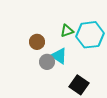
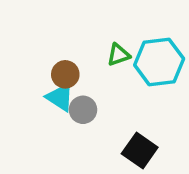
cyan triangle: (59, 56) -> (60, 97), moved

